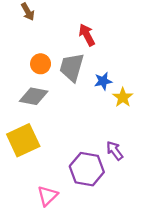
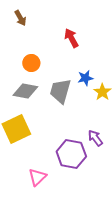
gray trapezoid: (72, 67) -> (60, 91), moved

